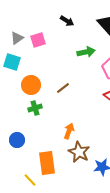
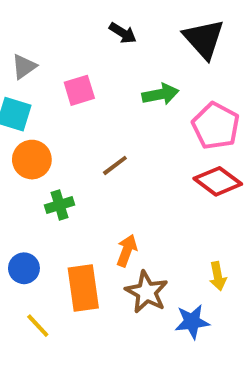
pink square: (38, 40) -> (79, 90), moved
orange circle: (31, 85) -> (32, 160), moved
orange rectangle: (47, 163) -> (83, 288), moved
yellow line: (30, 180) -> (38, 326), moved

